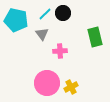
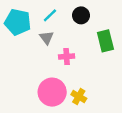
black circle: (63, 13) -> (81, 15), moved
yellow cross: (71, 87) -> (79, 97), turned -32

